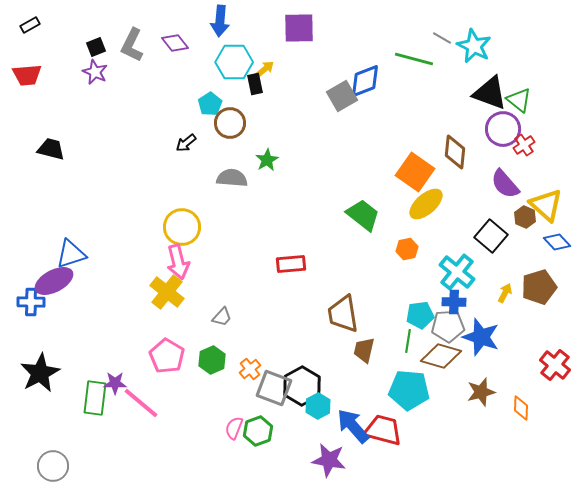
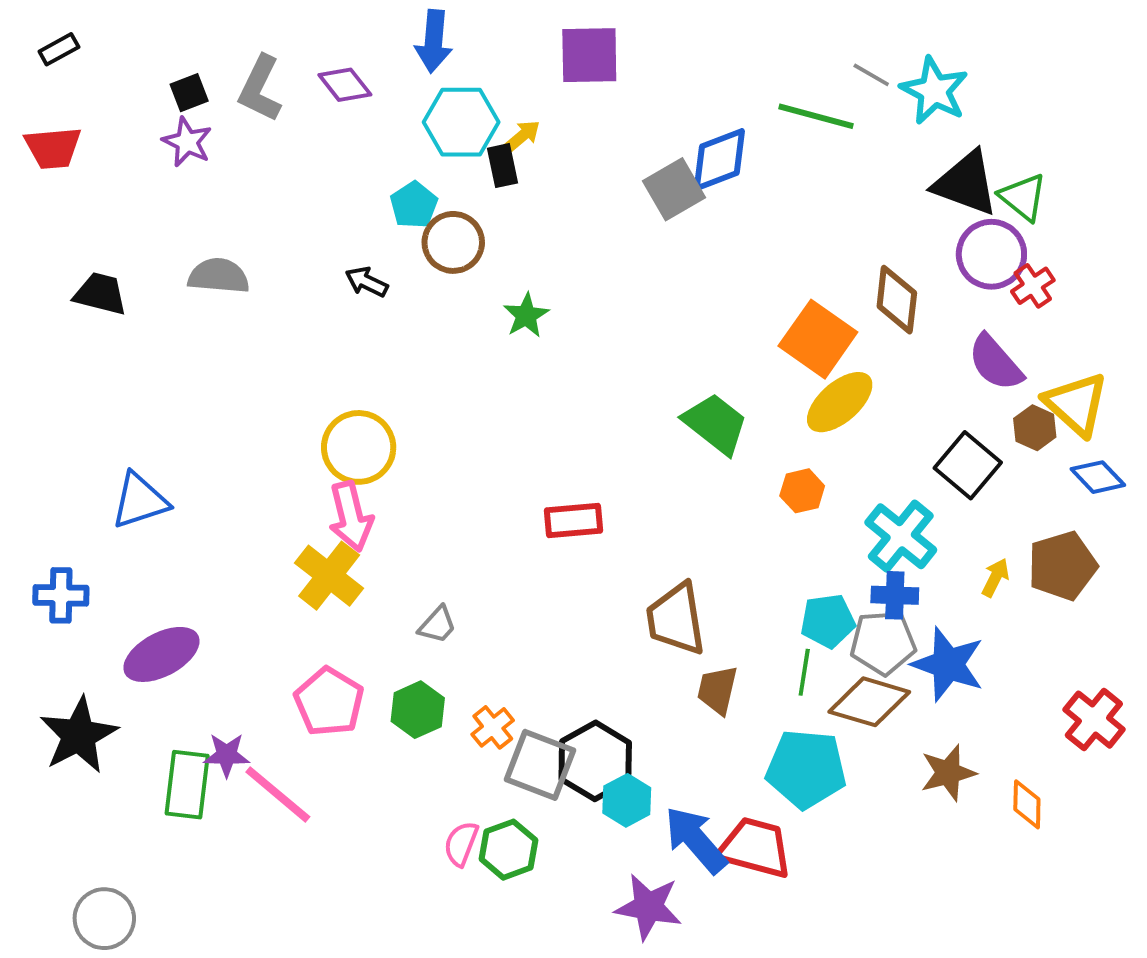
black arrow: (186, 143) -> (367, 282), turned 65
gray semicircle: (232, 178) -> (219, 276), moved
purple ellipse: (54, 281) -> (161, 654), moved

